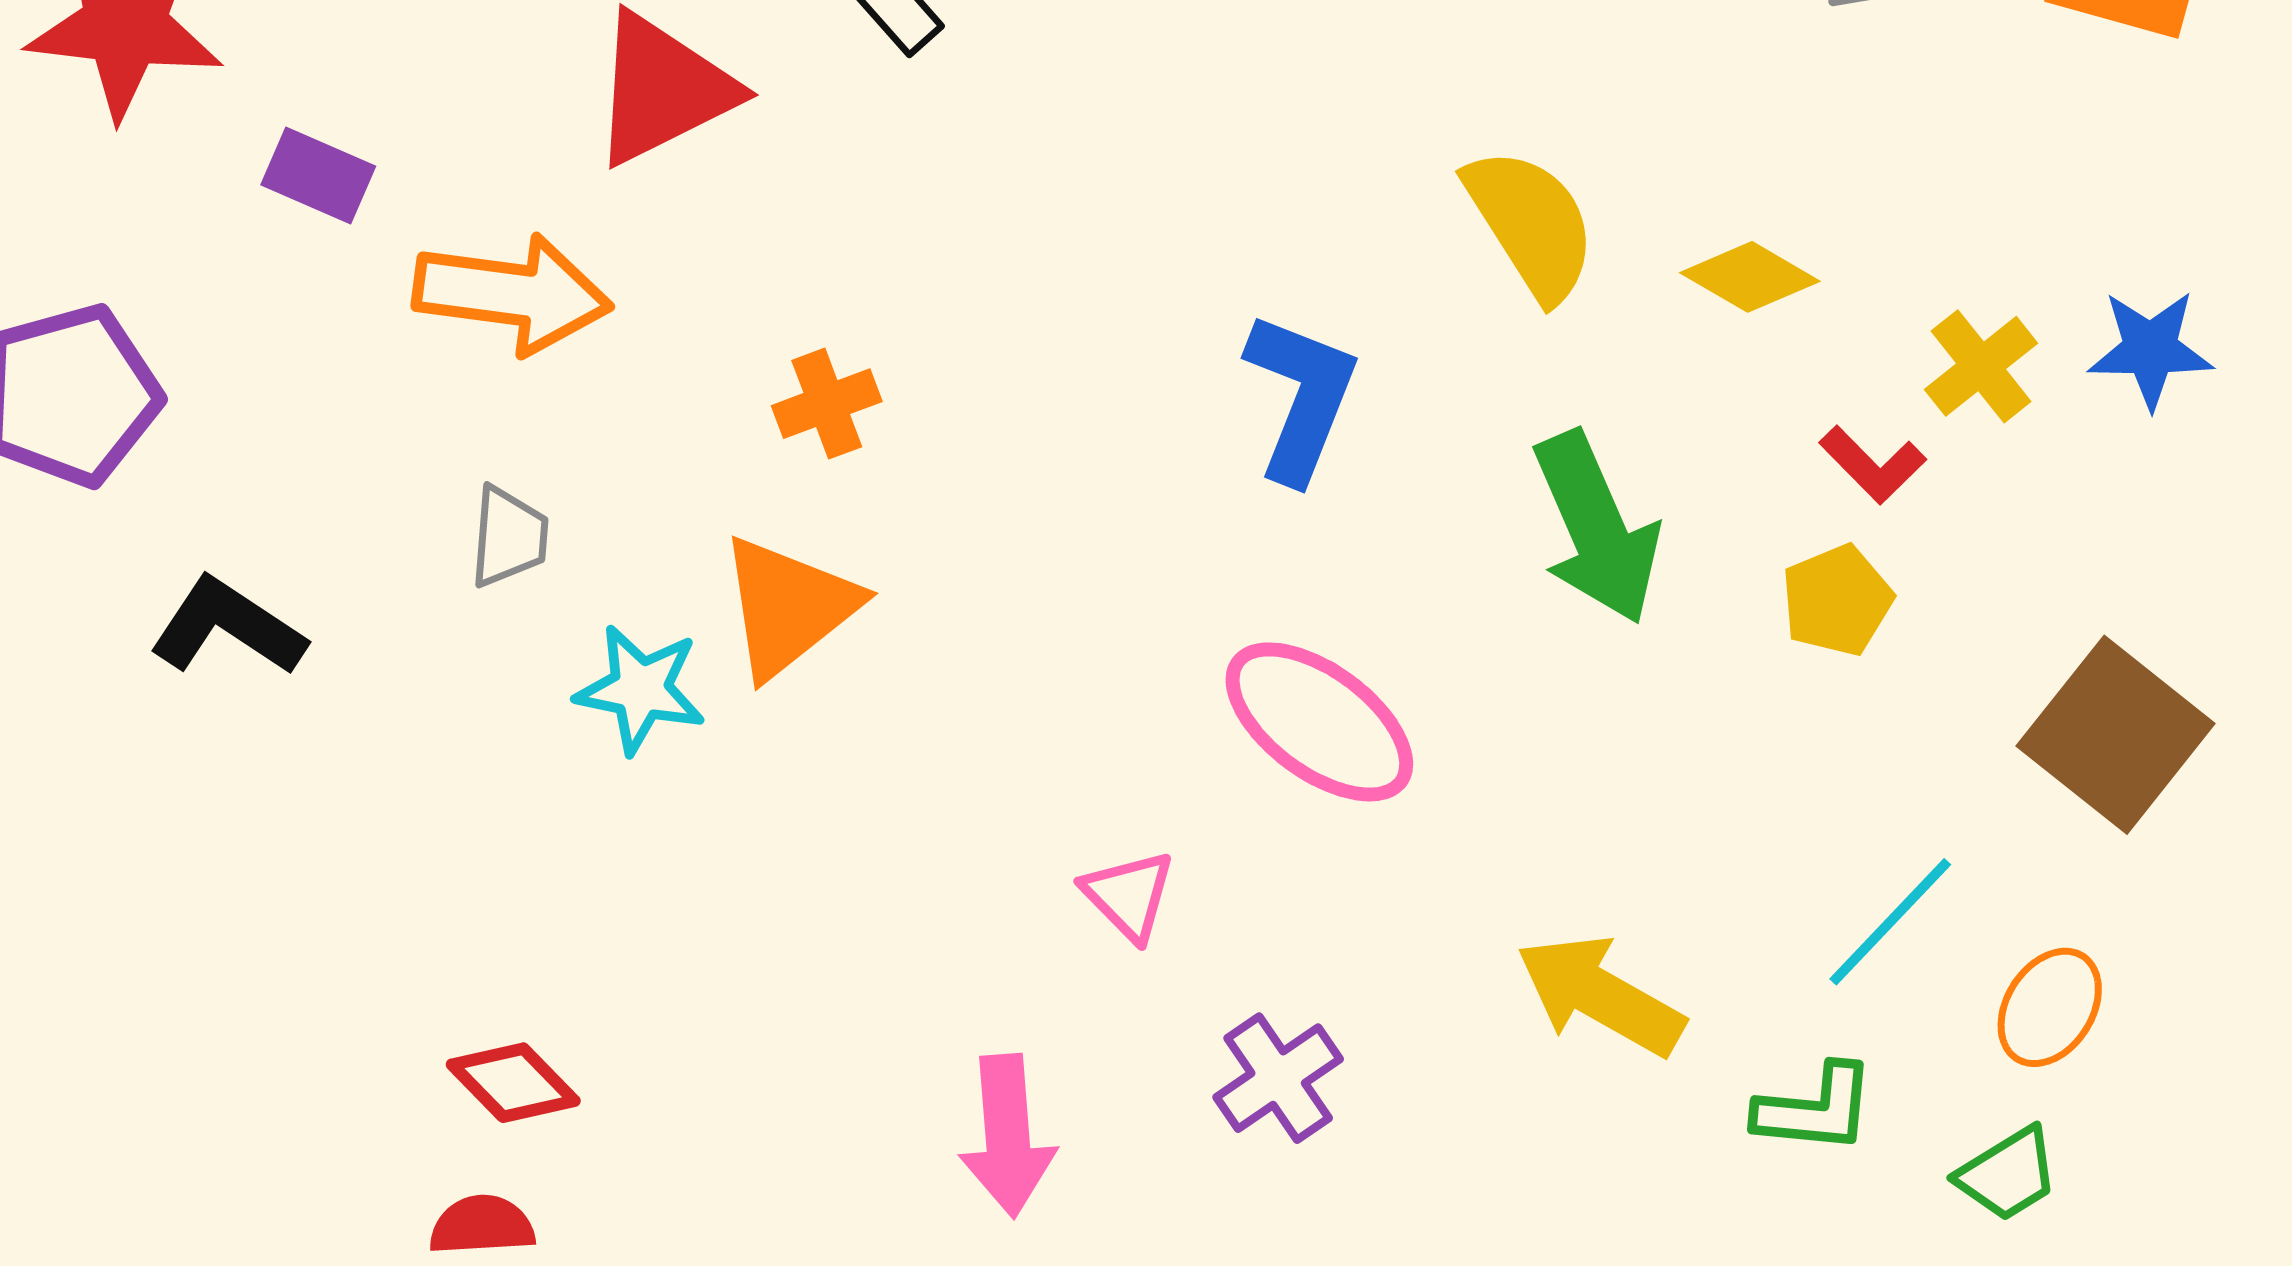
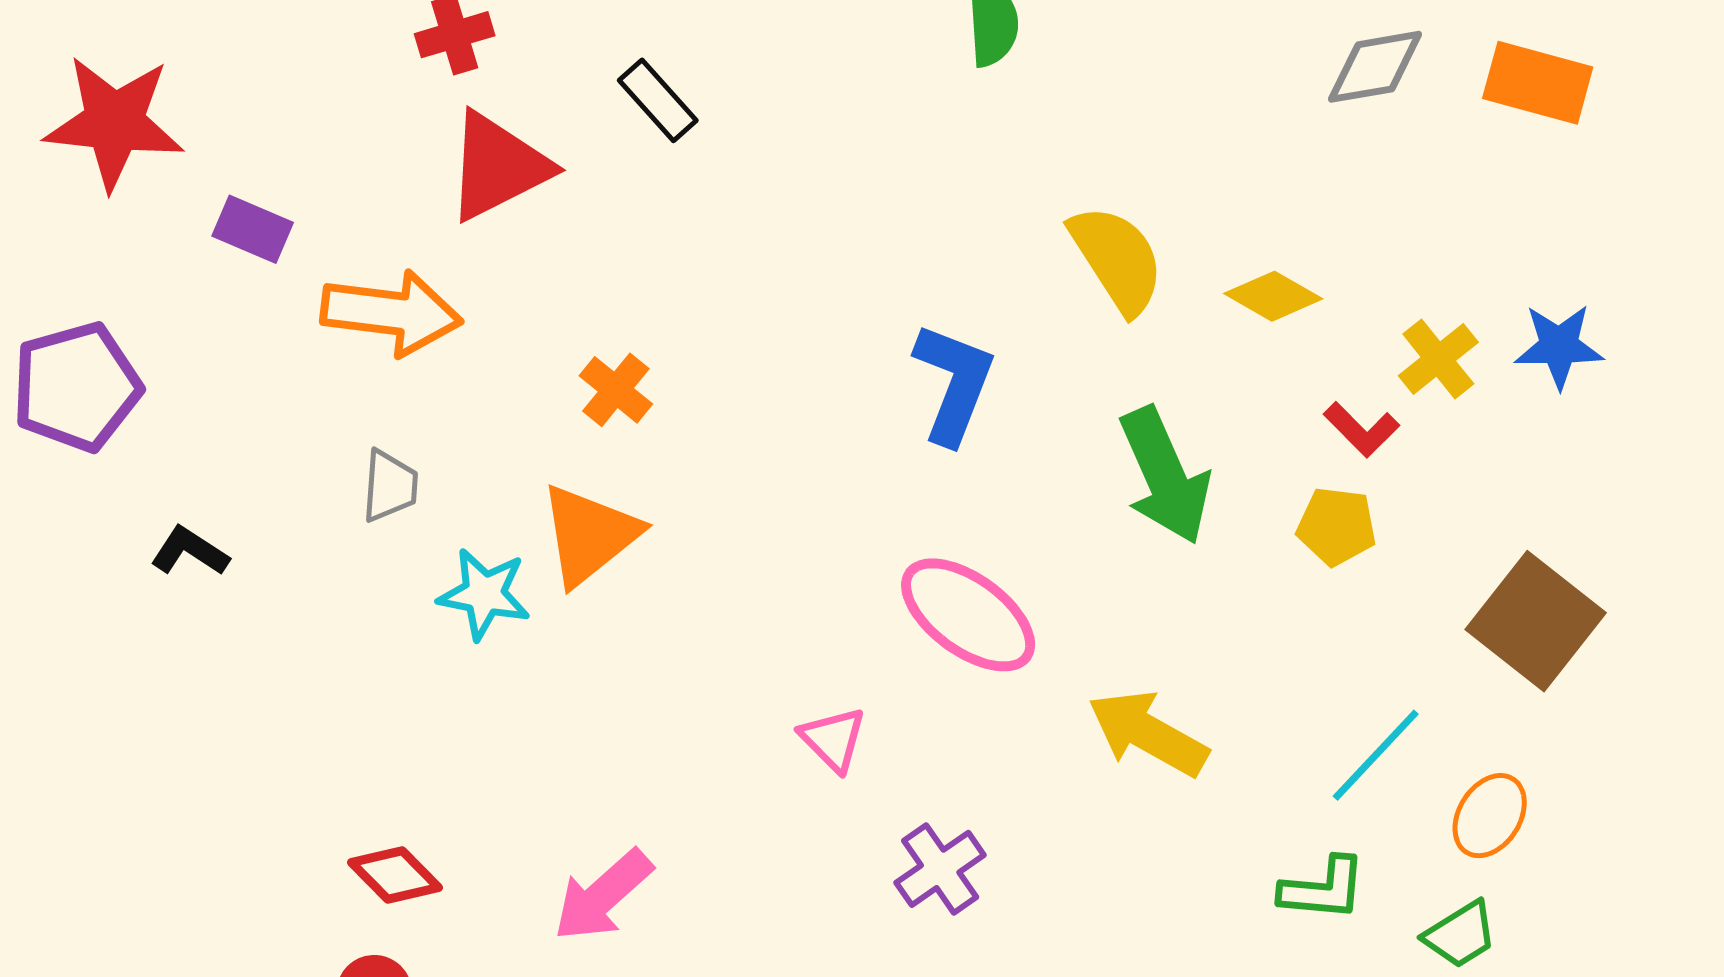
orange cross: (827, 404) -> (616, 390), turned -30
yellow pentagon: (1837, 600) -> (1337, 526), turned 30
black L-shape: (228, 627) -> (190, 551), size x0.7
yellow arrow: (1600, 995) -> (1148, 733), moved
pink arrow: (1007, 1136) -> (603, 896), moved, turned 53

